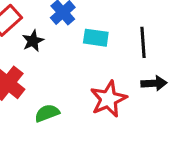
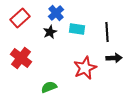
black star: (33, 41) -> (50, 32), moved
green semicircle: (47, 113) -> (49, 87), moved

